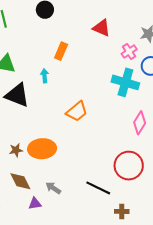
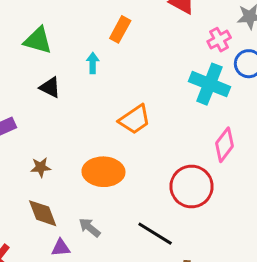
black triangle: (17, 95) -> (50, 87), size x0.6
orange ellipse: (42, 149) -> (103, 172), moved
red circle: (129, 166) -> (192, 186), moved

